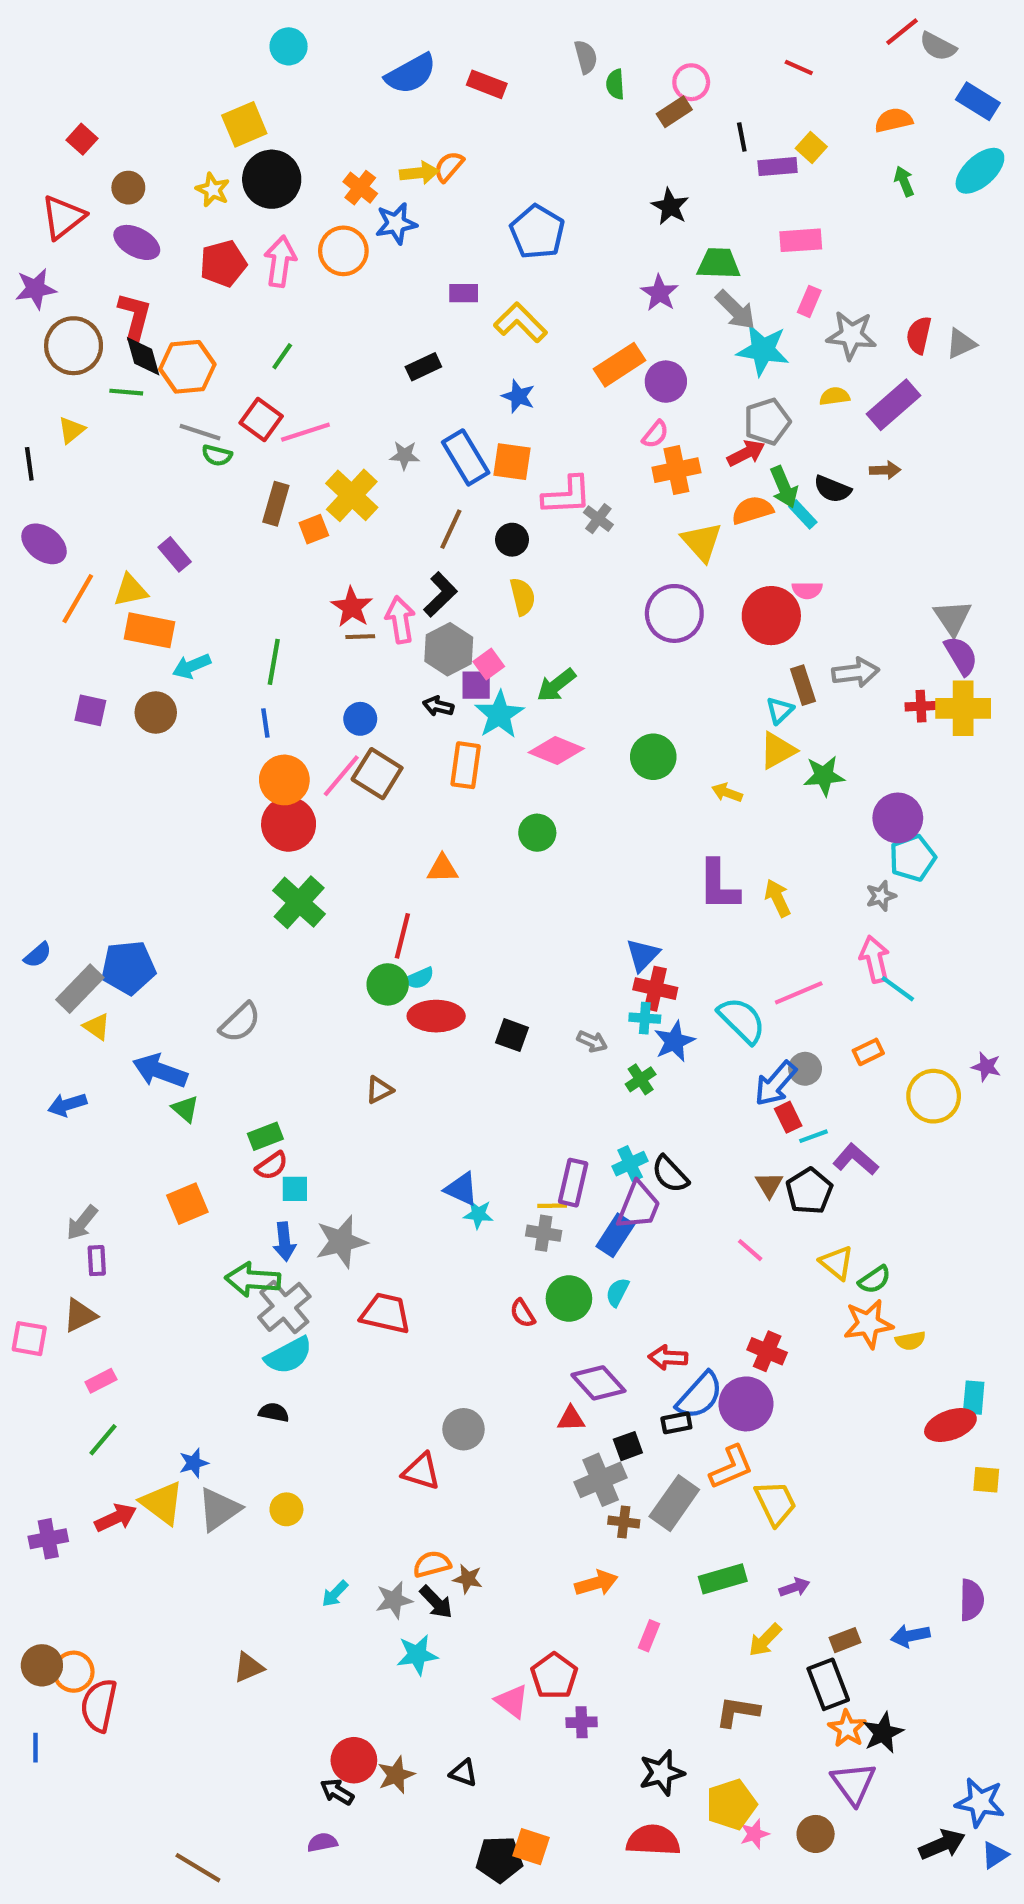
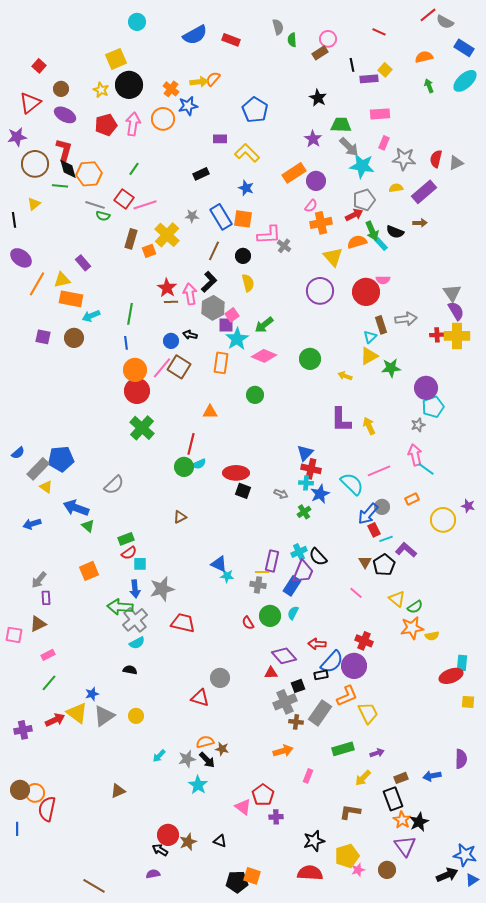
black arrow: (438, 706) -> (190, 335), moved
red ellipse: (436, 1016) -> (236, 473), moved
cyan semicircle: (289, 1355) -> (137, 643), size x0.7
cyan star: (417, 1655) -> (198, 785), turned -30

